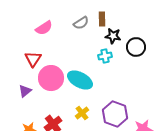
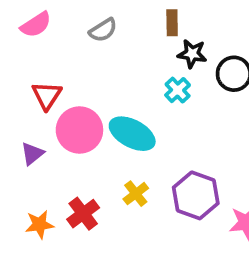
gray semicircle: (81, 23) -> (103, 30), moved
pink semicircle: (44, 28) -> (36, 25), moved
cyan cross: (105, 56) -> (178, 90), turned -32

